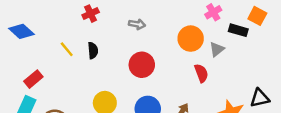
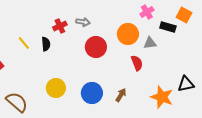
red cross: (91, 14) -> (60, 26), moved
gray triangle: (217, 49) -> (150, 43), turned 32
red circle: (142, 65) -> (96, 47), moved

